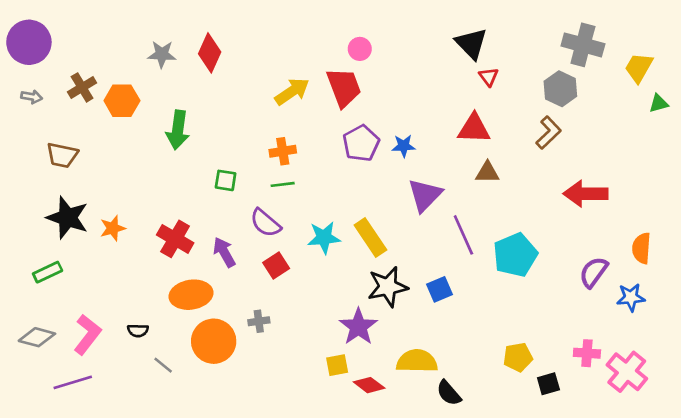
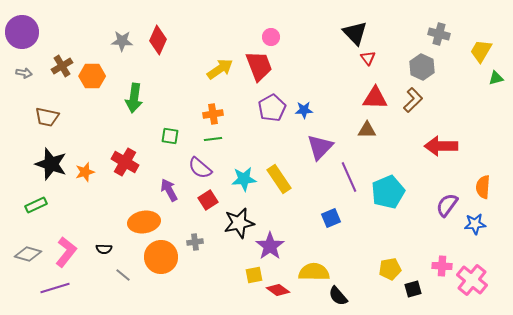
gray cross: (583, 45) -> (439, 34), size x0.7
red triangle: (474, 129) -> (375, 98), moved
red cross: (175, 239) -> (125, 162), moved
black star: (388, 287) -> (239, 223), moved

